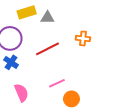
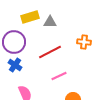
pink line: (57, 83) -> (59, 76), moved

